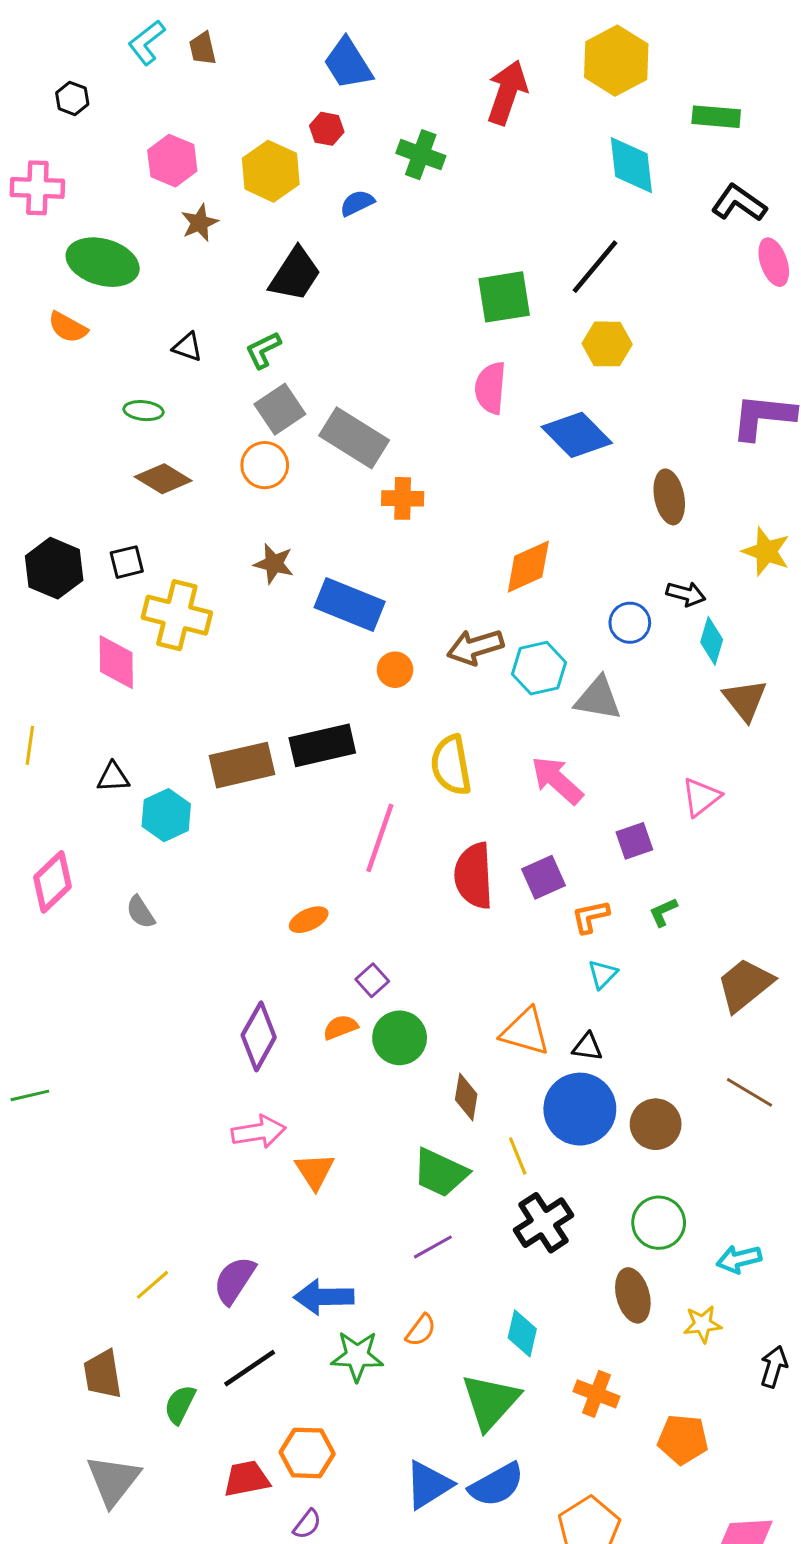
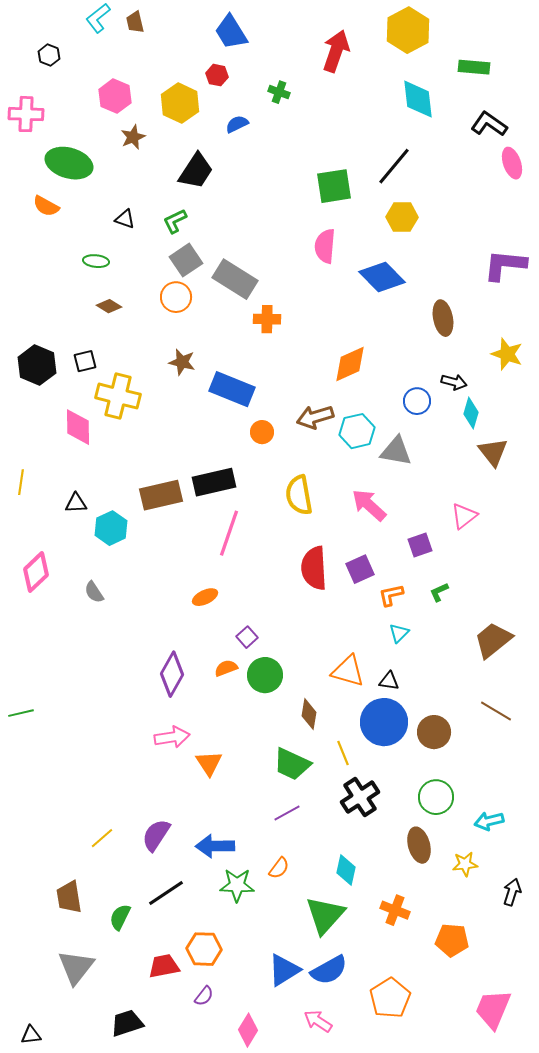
green cross: (421, 155) -> (279, 92), size x0.7
brown diamond: (163, 479) -> (109, 306), size x0.7
pink line: (380, 838) -> (229, 533), moved

